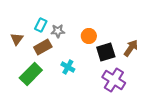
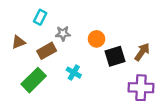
cyan rectangle: (41, 25) -> (40, 17), moved
brown triangle: (17, 39) -> (18, 42), turned 32
purple cross: (114, 80) -> (141, 88), moved, turned -30

